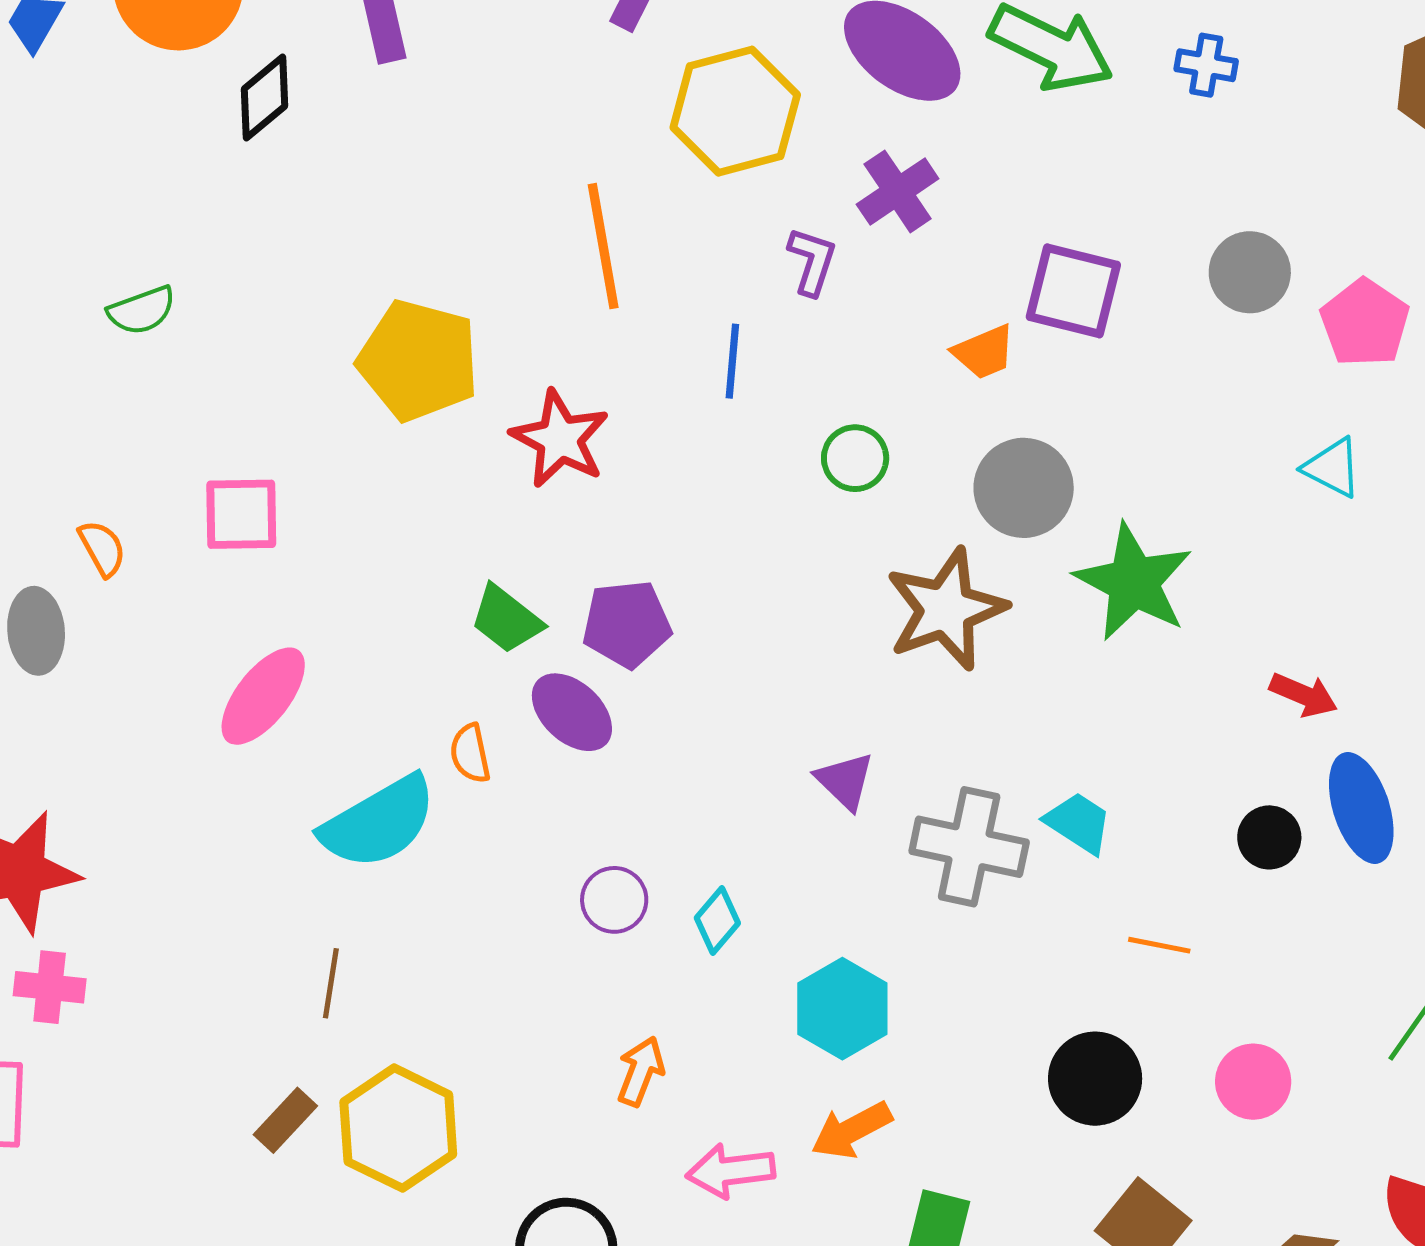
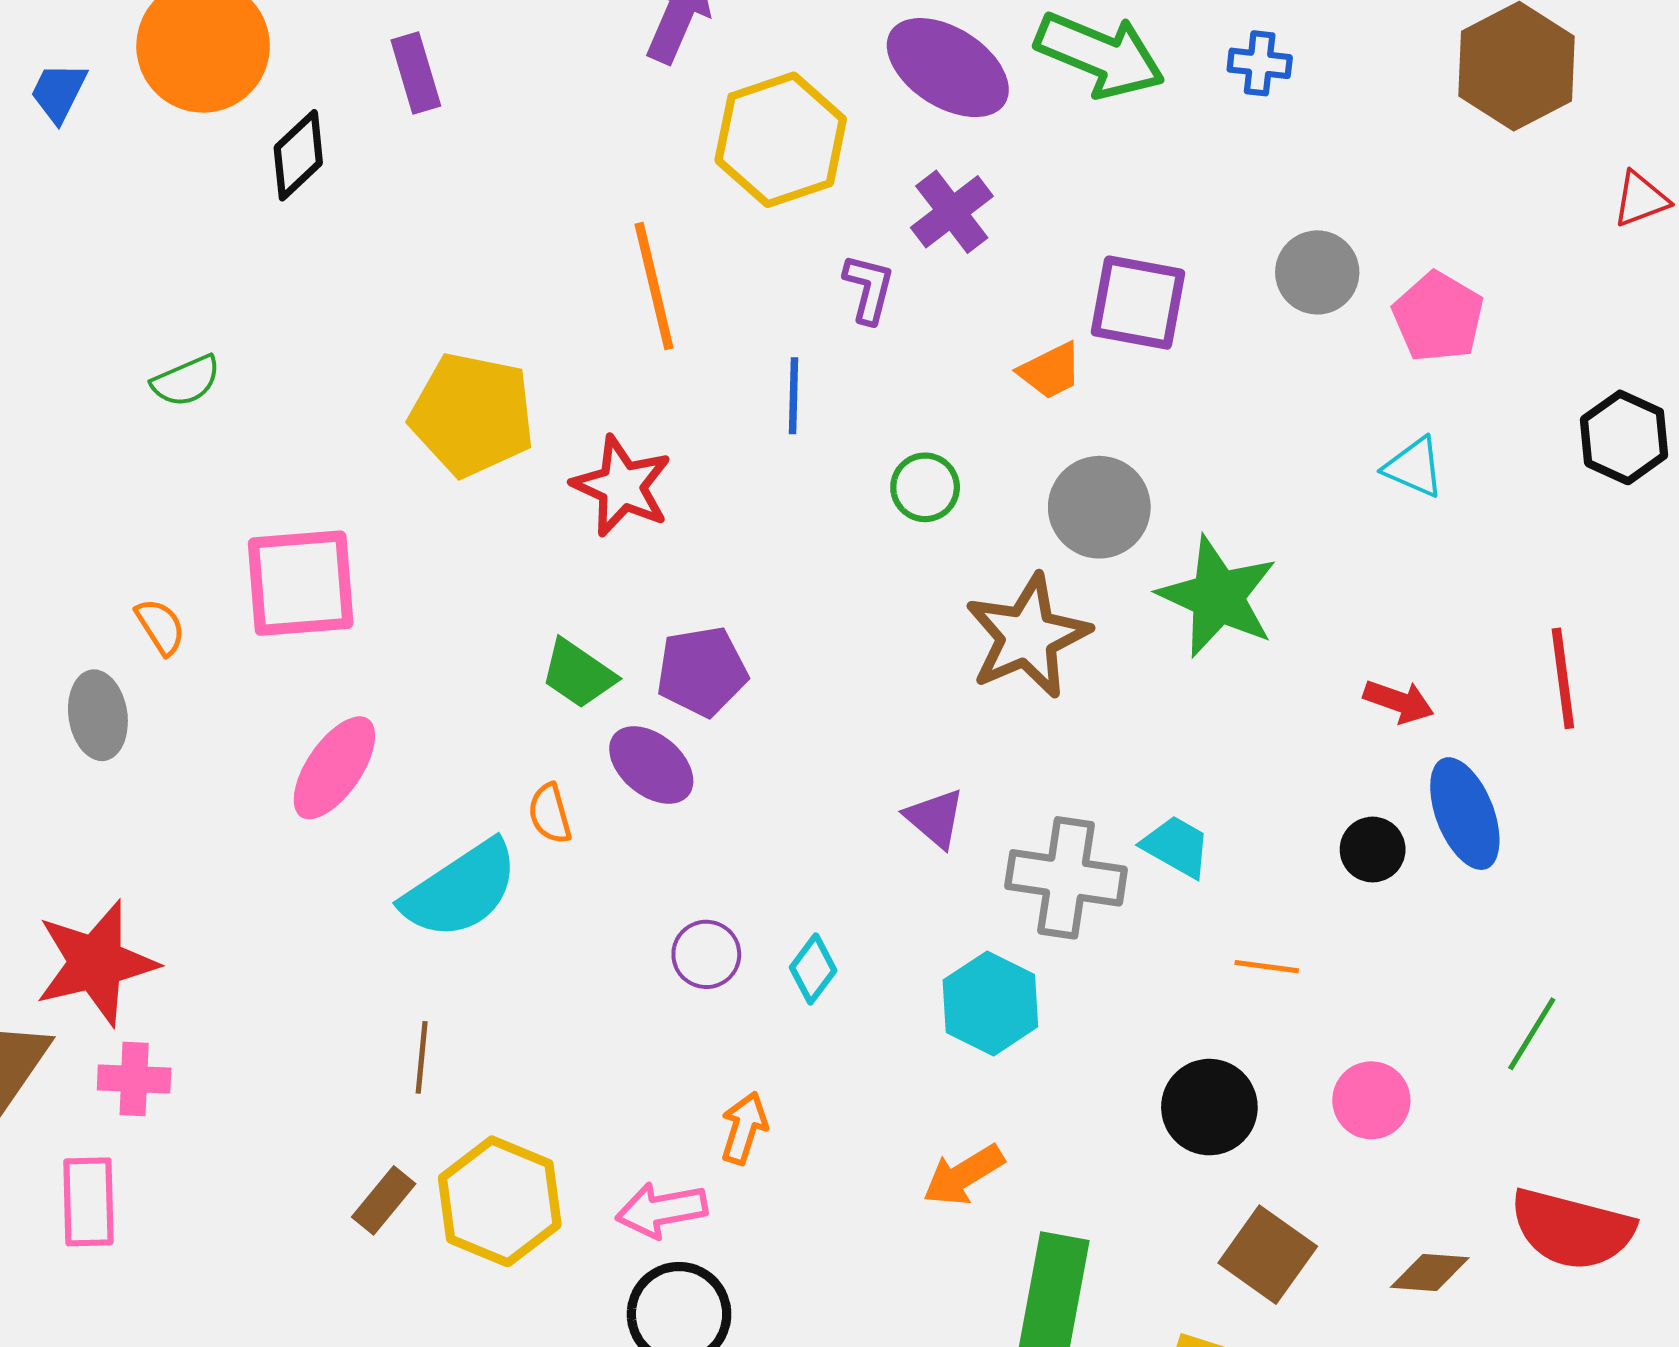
pink square: (241, 514) -> (301, 583), size x1.4
cyan hexagon: (842, 1009) -> (990, 1003), moved
pink arrow: (731, 1171) -> (662, 1210), moved

